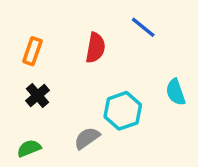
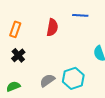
blue line: (143, 27) -> (80, 15), turned -35
cyan hexagon: (123, 111) -> (73, 78), moved

